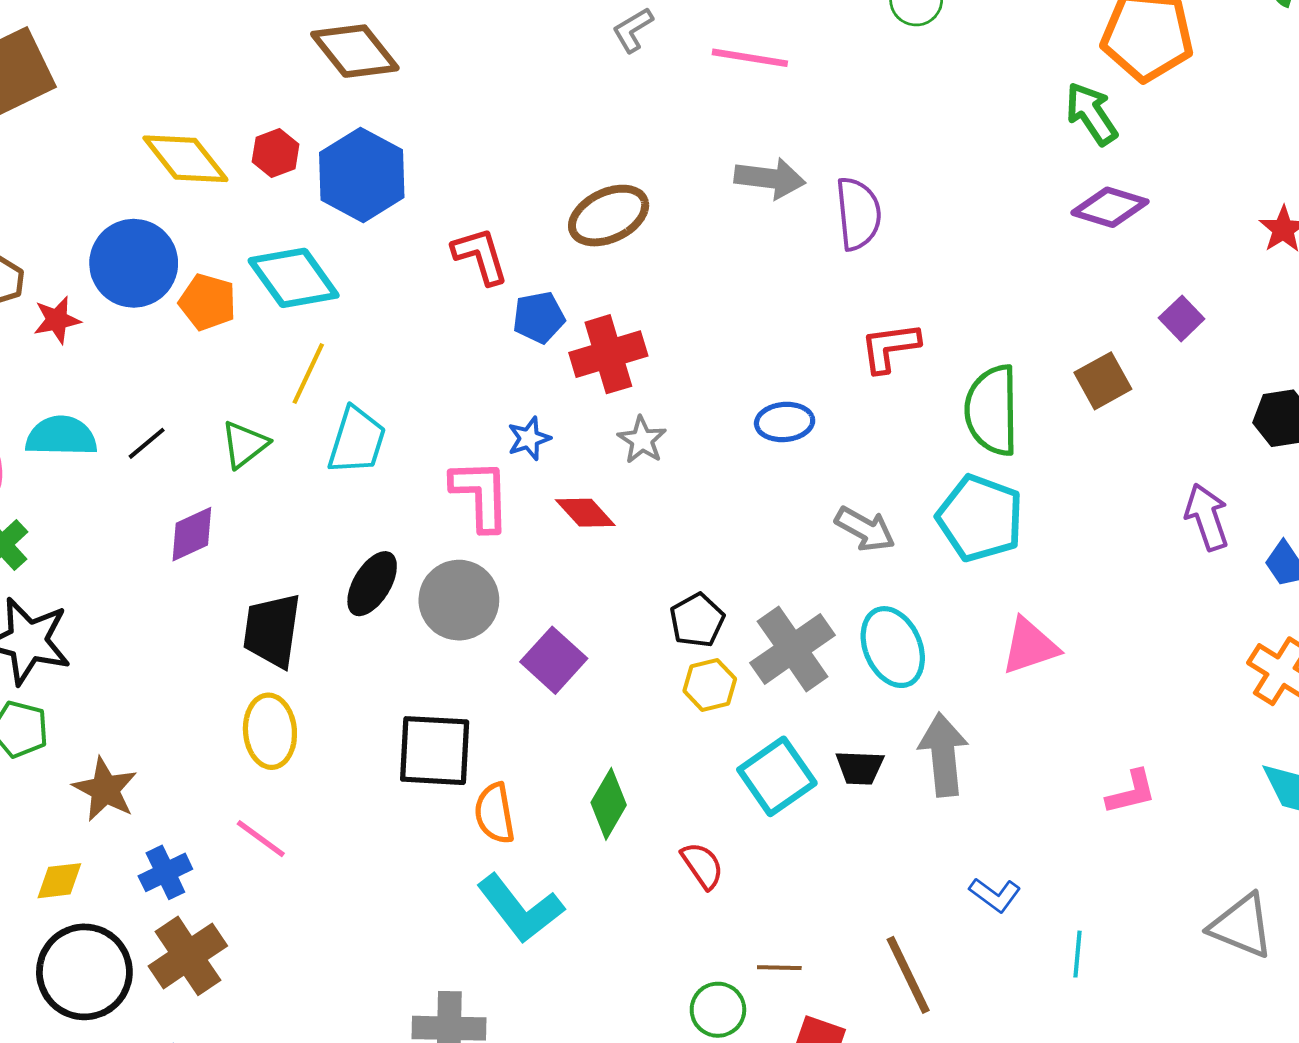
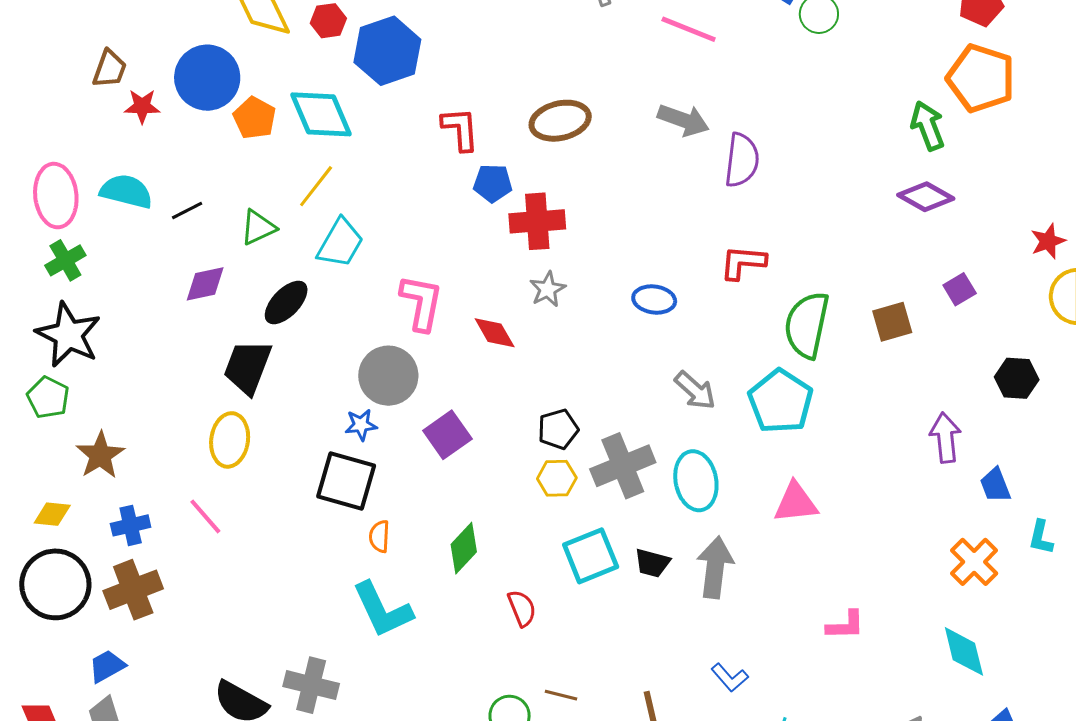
blue star: (529, 438) -> (361, 425), moved
black ellipse: (372, 584) -> (286, 302), moved
orange semicircle: (495, 813) -> (379, 536), size x0.7

